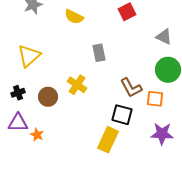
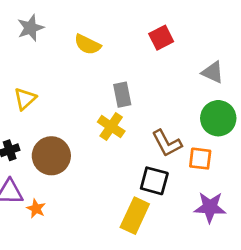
yellow triangle: (29, 56) -> (25, 99), size x0.7
yellow cross: (77, 85) -> (111, 127), moved
brown circle: (48, 97) -> (51, 156), size x1.4

